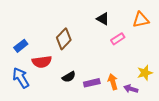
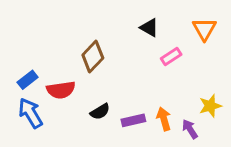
orange triangle: (141, 20) -> (204, 29), turned -48
blue rectangle: (21, 46) -> (28, 80), moved
purple arrow: (131, 89) -> (190, 129), turned 40

